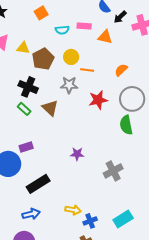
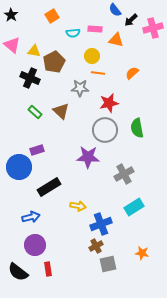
yellow circle: (71, 57) -> (92, 56), moved
black cross: (28, 87) -> (30, 78), moved
gray circle: (132, 99) -> (105, 130), moved
purple star: (77, 154) -> (88, 157), size x1.6
yellow arrow: (73, 210) -> (78, 206), moved
blue arrow: (31, 214) -> (31, 217), moved
cyan rectangle: (123, 219) -> (134, 207), moved
blue cross: (90, 221) -> (101, 224), size x1.5

